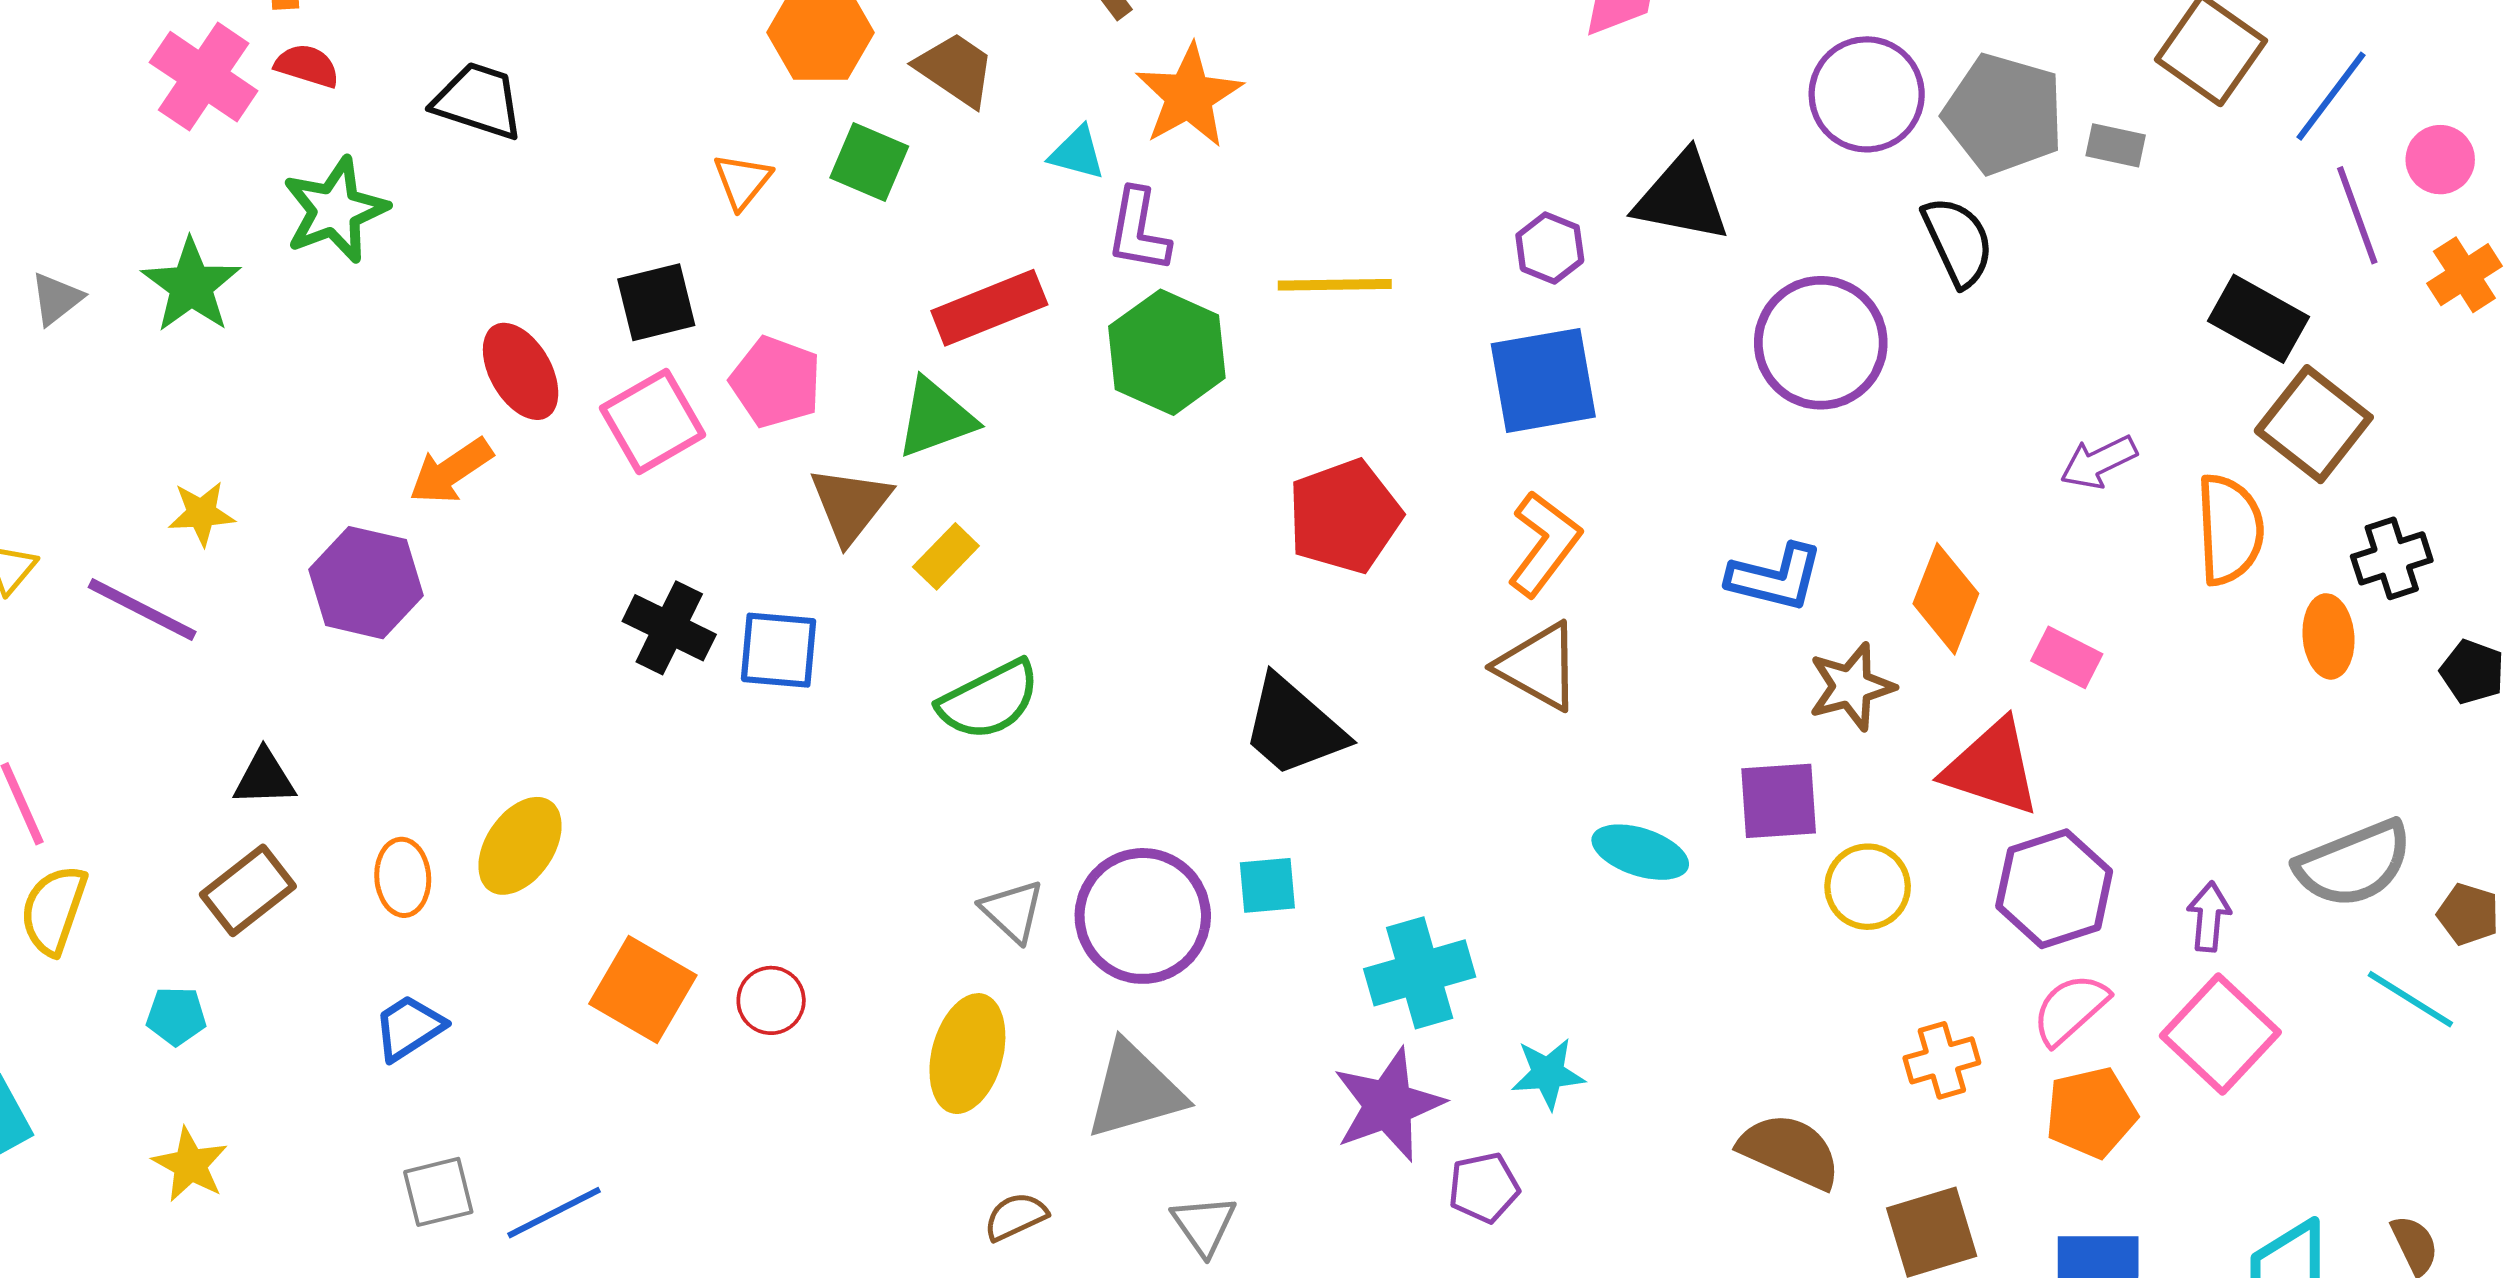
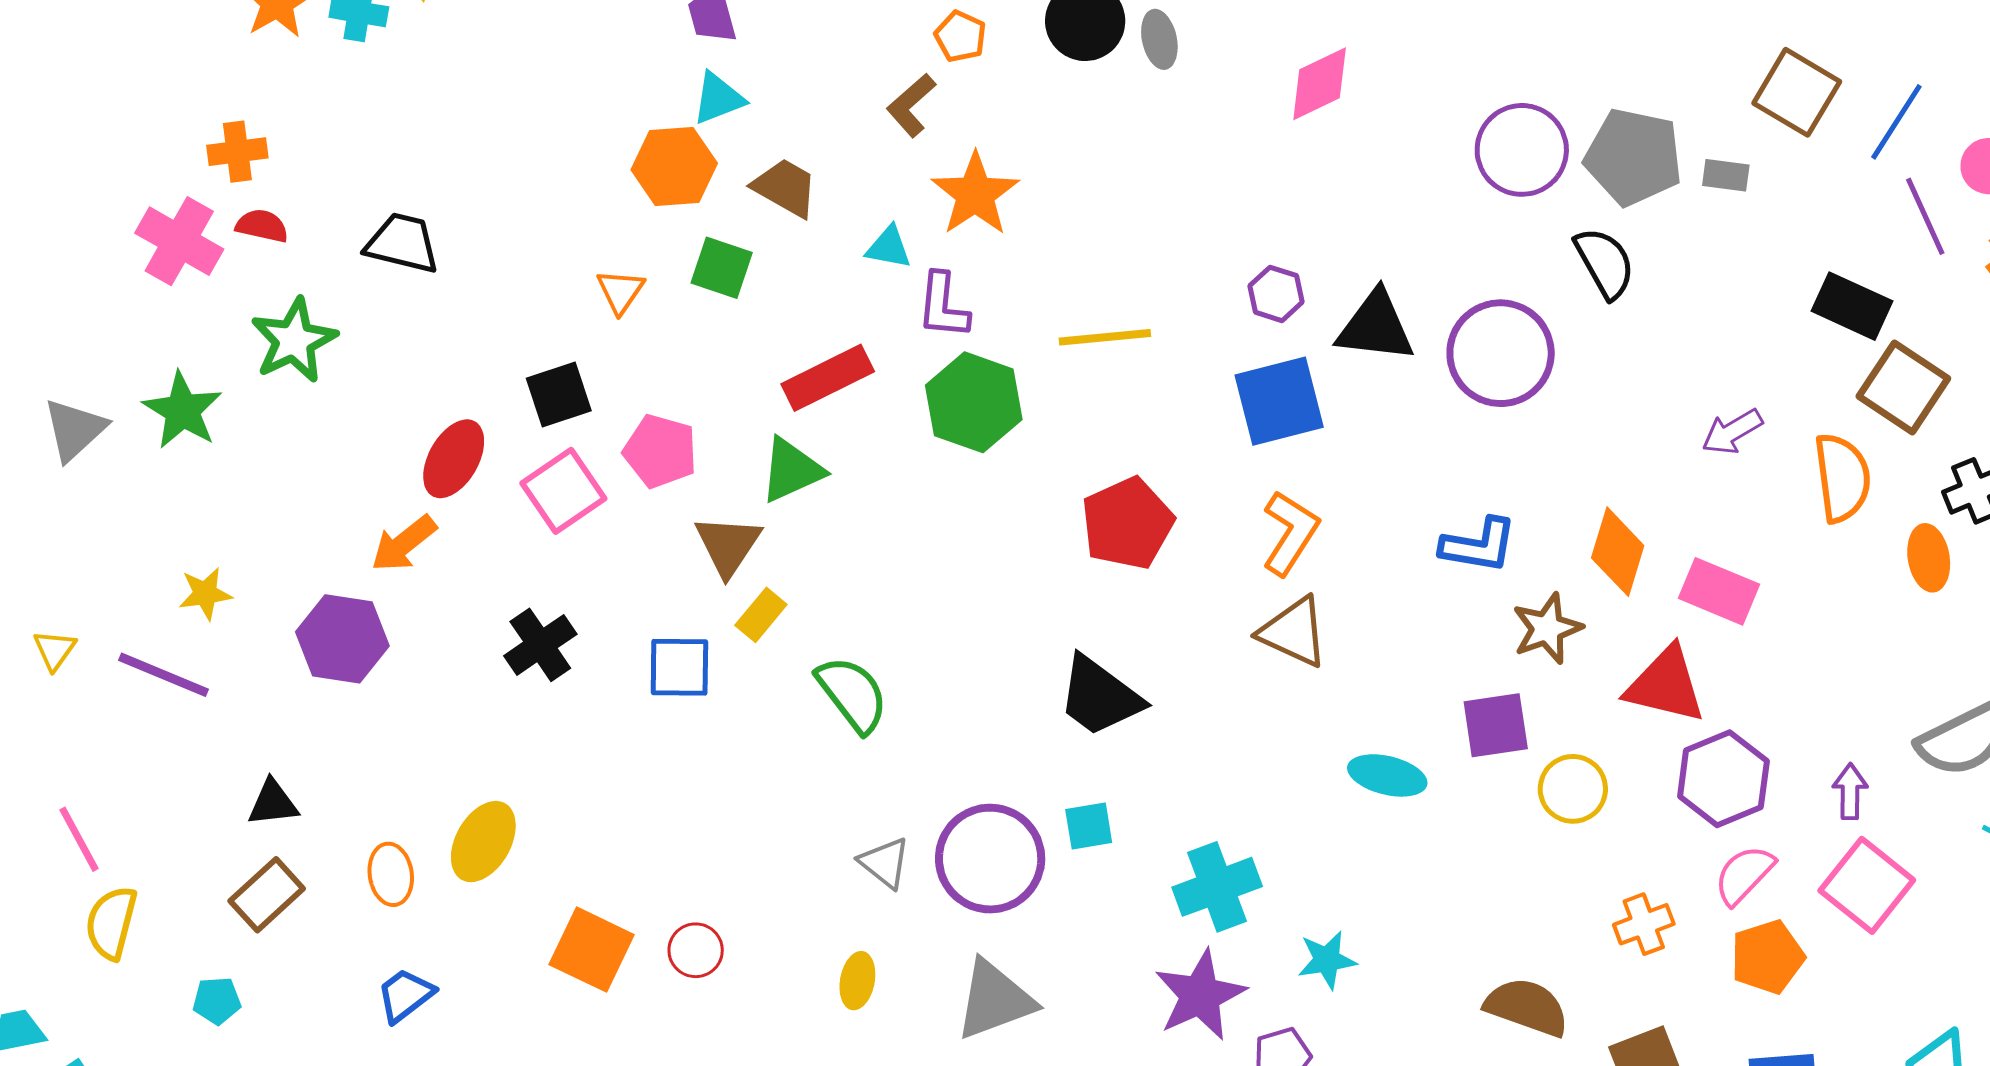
black triangle: (1682, 197) -> (1376, 326), moved
gray triangle: (56, 299) -> (75, 430), size x1.5
red ellipse: (521, 371) -> (454, 459), turned 64
yellow rectangle: (946, 556) -> (761, 615), moved
black cross: (669, 628) -> (540, 645), moved, turned 34
pink rectangle: (2067, 657) -> (1719, 591), size x1.4
green semicircle: (989, 700) -> (852, 694), turned -96
yellow ellipse: (967, 1054) -> (857, 981), size x0.6

